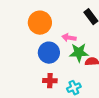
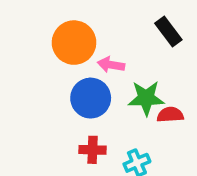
pink arrow: (69, 38) -> (111, 65), moved

